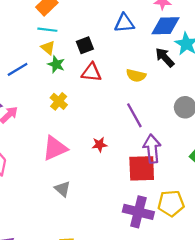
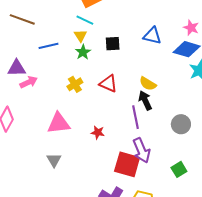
black arrow: (165, 57) -> (145, 100), moved
red triangle: (91, 72) -> (108, 84), moved
purple arrow: (152, 149) -> (141, 150), turned 145

